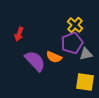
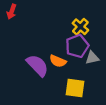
red arrow: (19, 34) -> (12, 12), moved
yellow square: (85, 82) -> (75, 88), moved

